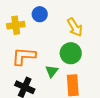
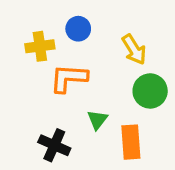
green circle: (71, 53) -> (150, 91), moved
orange L-shape: (24, 56) -> (69, 78), moved

